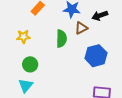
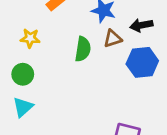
blue hexagon: (96, 56) -> (142, 62), moved
green circle: (30, 64) -> (23, 74), moved

